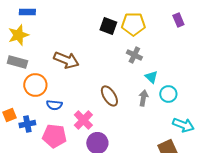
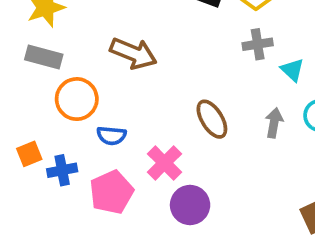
gray cross: (134, 55) -> (258, 44), turned -35
cyan triangle: (151, 77) -> (292, 70), moved
pink pentagon: (54, 136) -> (111, 192), turned -30

